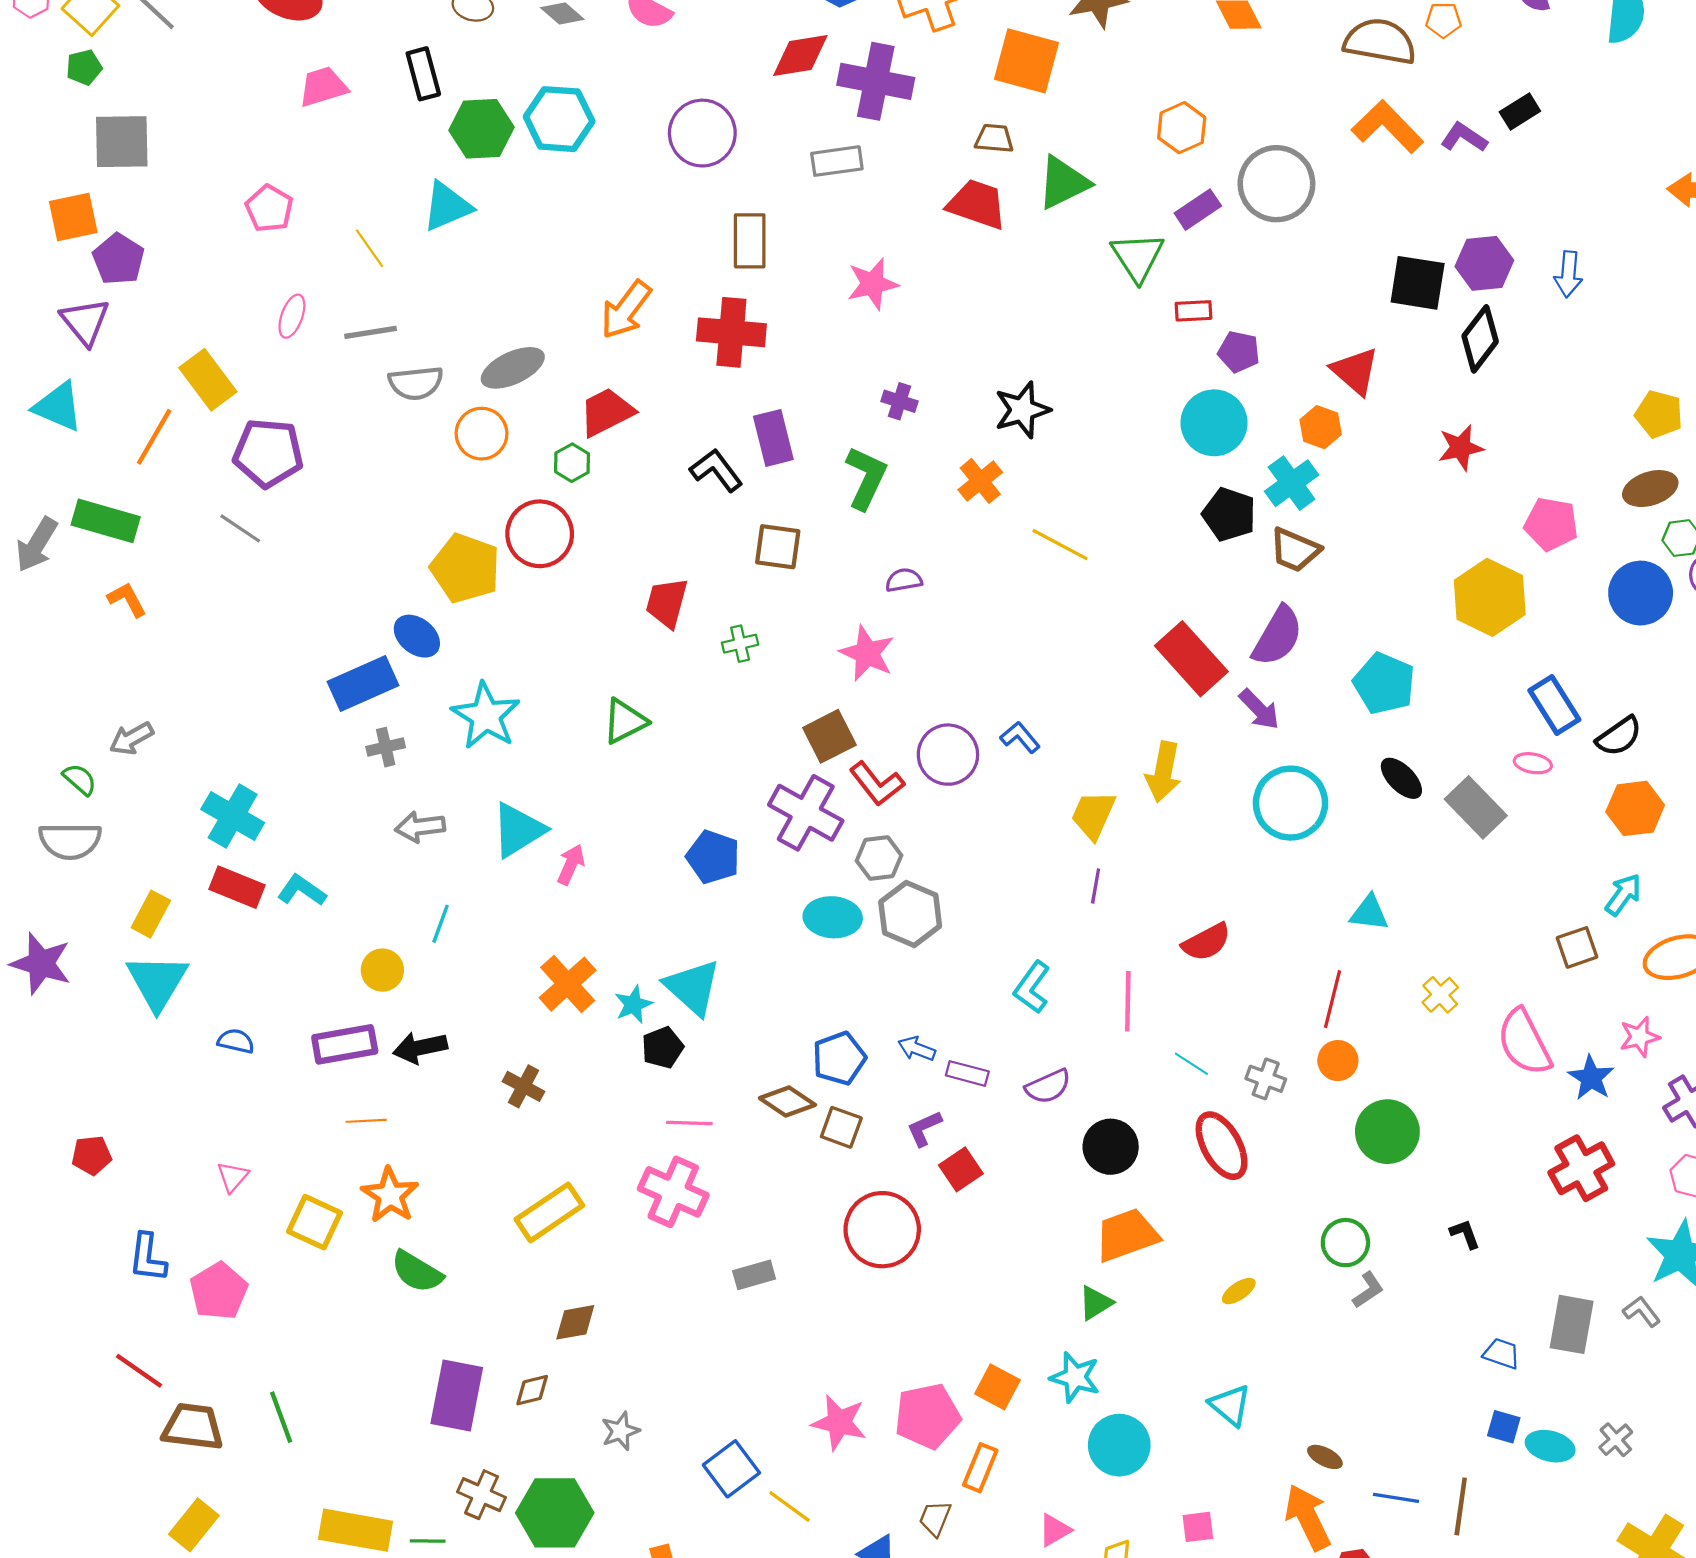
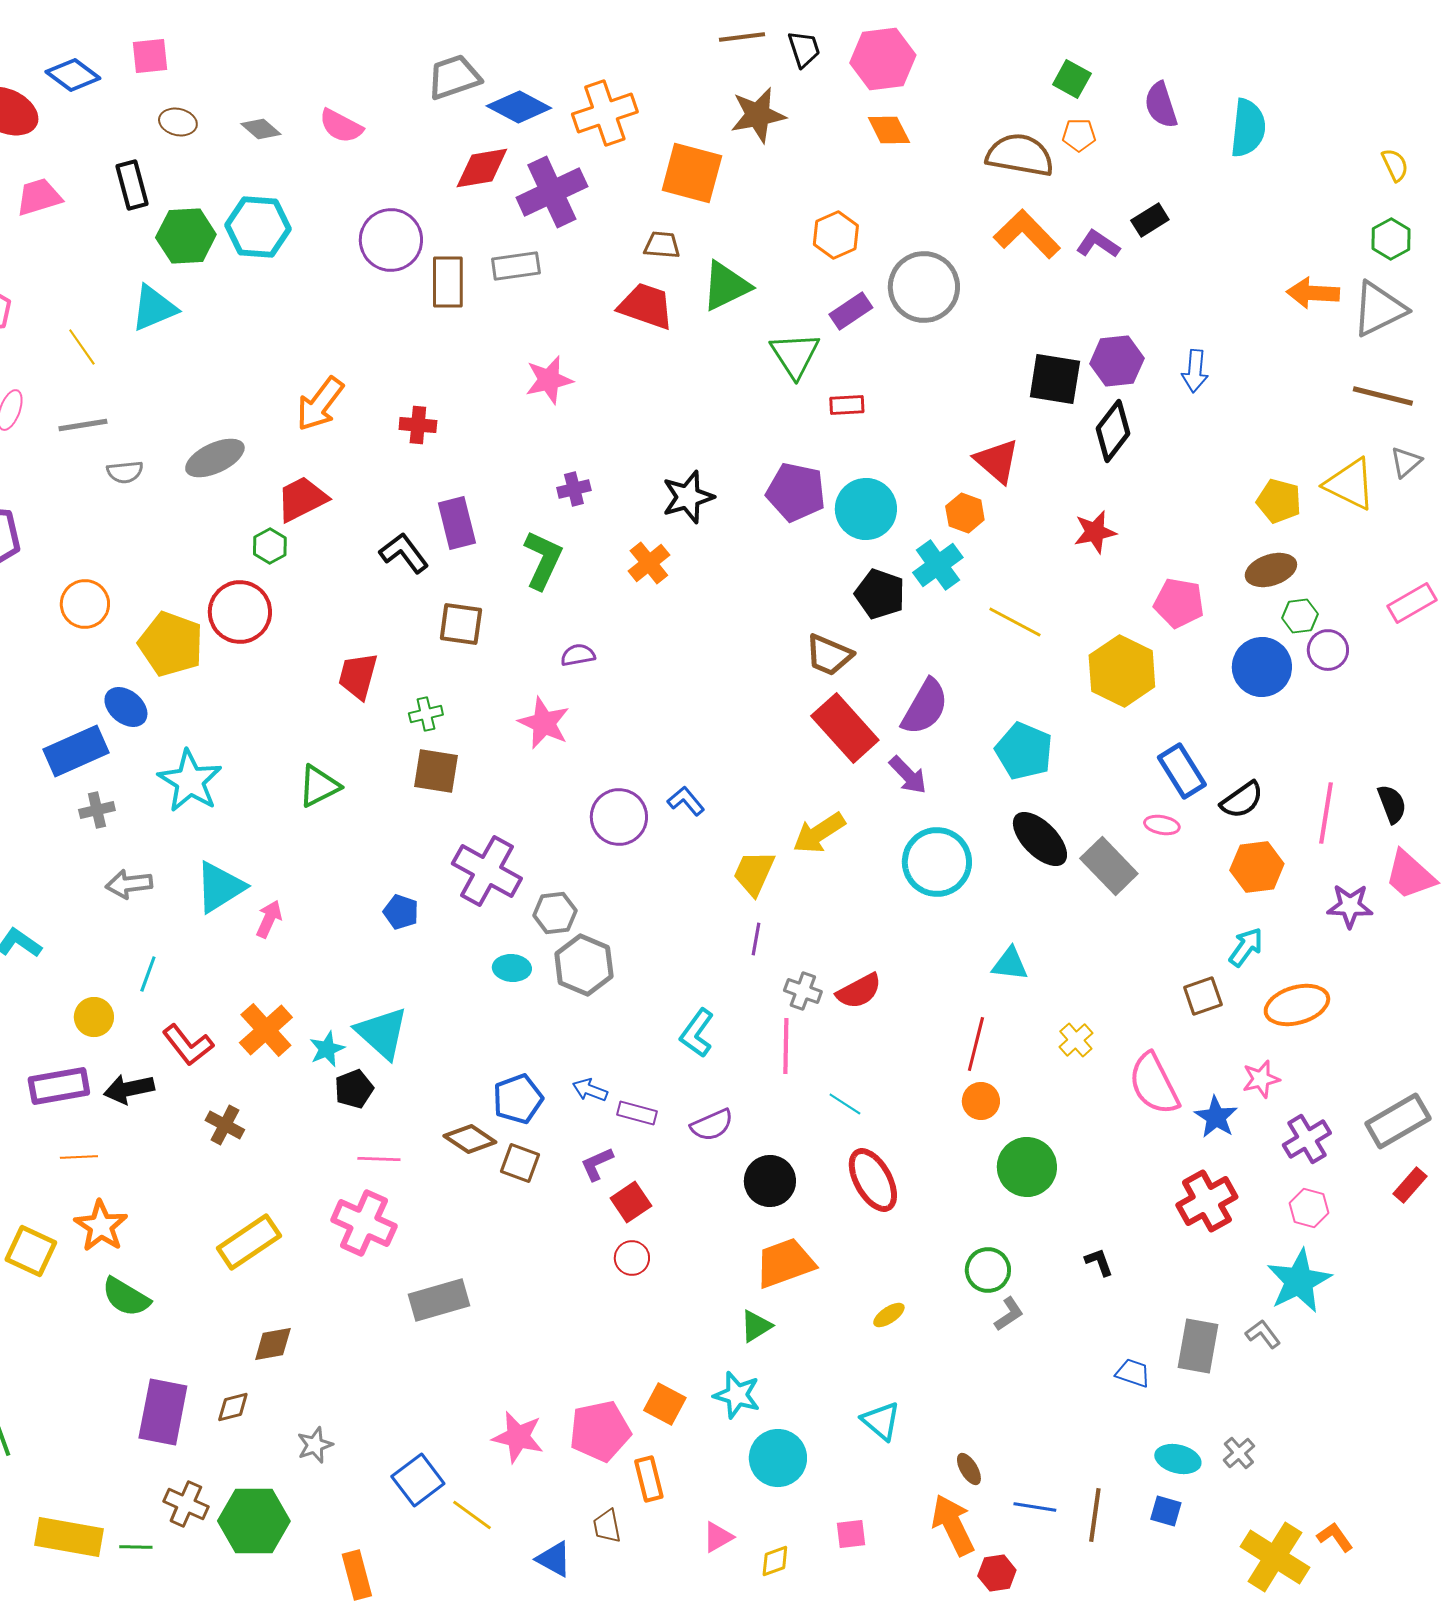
purple cross: (876, 81) -> (552, 192), turned -36
brown rectangle: (750, 241) -> (448, 282), moved
red cross: (731, 332) -> (418, 425), size x0.6
purple pentagon: (1239, 352) -> (796, 492), moved, size x1.5
gray semicircle: (416, 383) -> (125, 472), size x0.7
purple cross: (899, 401) -> (574, 489), turned -32
orange circle: (482, 434) -> (85, 604), moved
yellow line: (1060, 545) -> (1015, 622), moved
brown trapezoid: (1295, 550) -> (829, 655), moved
brown square: (829, 736) -> (436, 771), moved, turned 36
yellow arrow: (1163, 772) -> (819, 833), turned 46
black ellipse: (1401, 778) -> (1040, 839), size x1.4
red L-shape: (877, 784) -> (188, 1045), moved
blue pentagon: (713, 857) -> (401, 912), size x0.7
cyan ellipse: (833, 917) -> (512, 968), size x0.7
gray cross: (1266, 1079) -> (803, 991), moved
red circle: (882, 1230) -> (632, 1258), moved, size x0.5
gray rectangle: (754, 1275) -> (439, 1300), size x1.5
blue square: (1504, 1427) -> (1166, 1511), moved
brown ellipse: (1325, 1457) -> (969, 1469), turned 32
orange rectangle: (980, 1468) -> (649, 1479), turned -36
brown trapezoid: (935, 1518) -> (607, 1526), turned -33

